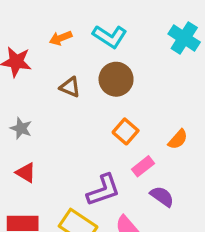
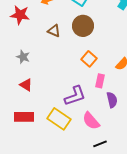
pink rectangle: (143, 166) -> (100, 81), turned -40
purple semicircle: (162, 196) -> (112, 100), turned 42

